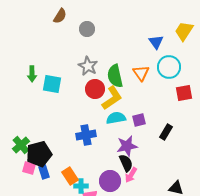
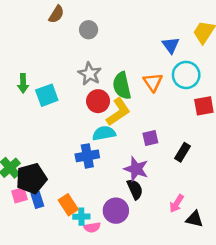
cyan square: (52, 84) -> (47, 95), turned -30
cyan semicircle: (116, 118) -> (104, 133), moved
purple star: (127, 146) -> (136, 169), turned 30
pink square: (29, 168) -> (19, 195), turned -32
pink arrow: (131, 175) -> (177, 204), moved

